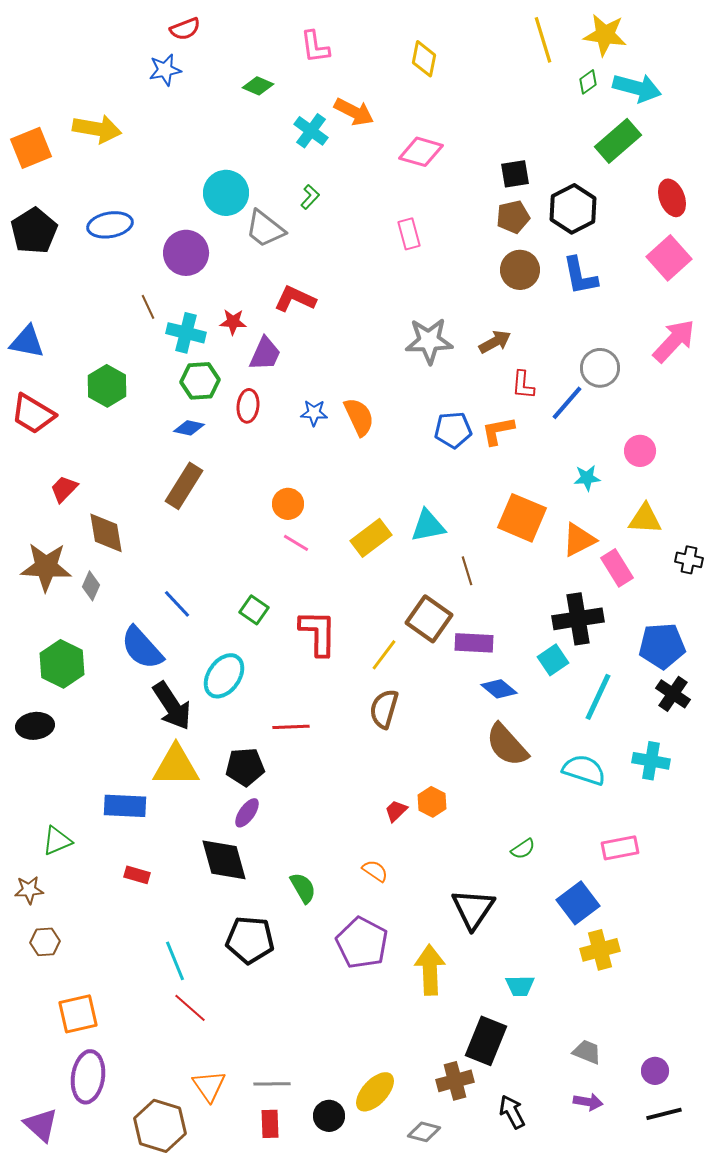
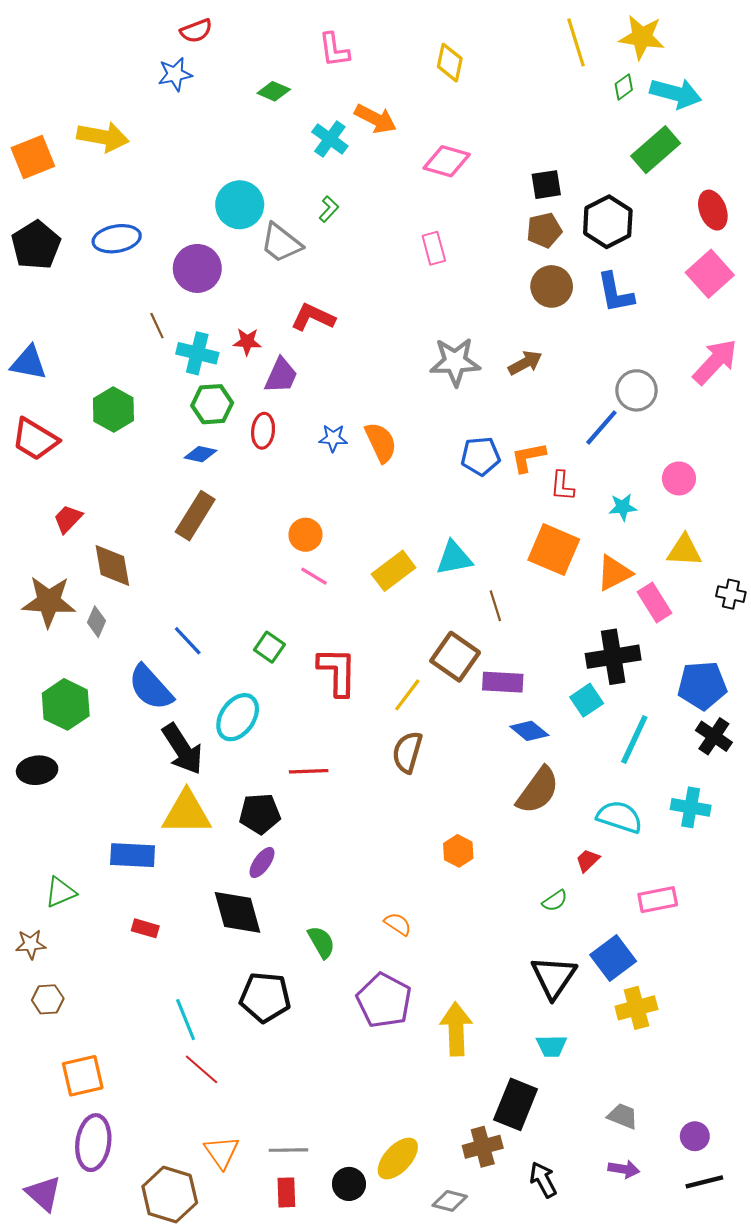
red L-shape: (523, 385) -> (562, 486), moved
brown semicircle: (507, 745) -> (538, 790), turned -102
red trapezoid: (396, 811) -> (588, 860), moved
black triangle: (473, 909) -> (554, 977), moved

